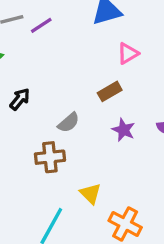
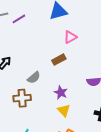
purple star: (124, 130) -> (61, 93), moved
yellow triangle: (90, 194) -> (64, 110), moved

